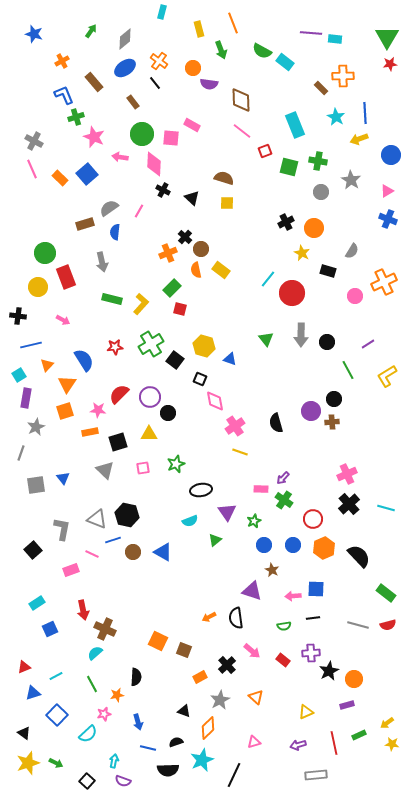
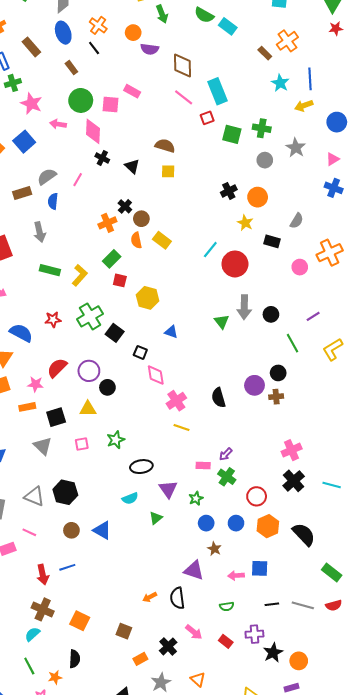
blue ellipse: (125, 68) -> (63, 33), turned -75
orange cross: (343, 76) -> (287, 41), turned -35
cyan rectangle: (295, 125) -> (217, 91), moved
green triangle: (266, 339) -> (222, 322), moved
yellow hexagon: (204, 346) -> (148, 298), moved
blue semicircle: (84, 360) -> (21, 333), turned -30
blue line: (113, 540) -> (67, 567), moved
red arrow: (83, 610) -> (43, 575), moved
black line: (313, 618) -> (272, 604), moved
orange square: (158, 641) -> (80, 621), moved

